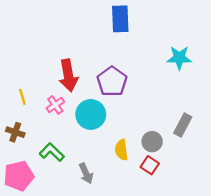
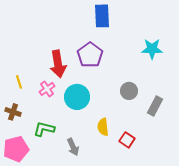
purple pentagon: (112, 81) -> (90, 55), moved
gray circle: (152, 142) -> (129, 91), moved
green L-shape: (52, 152) -> (44, 129), turned -30

